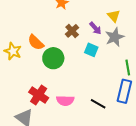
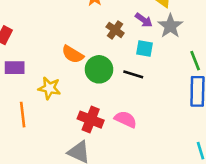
yellow star: (13, 51) -> (49, 88), moved
pink semicircle: (65, 101) -> (126, 119), turned -144
black line: (98, 104) -> (133, 74), moved

